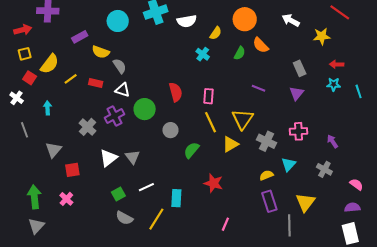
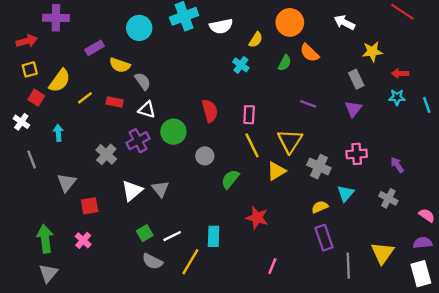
yellow star: (322, 36) -> (372, 52), moved
white line: (146, 187) -> (172, 236), moved
yellow triangle: (305, 202) -> (382, 253), moved

